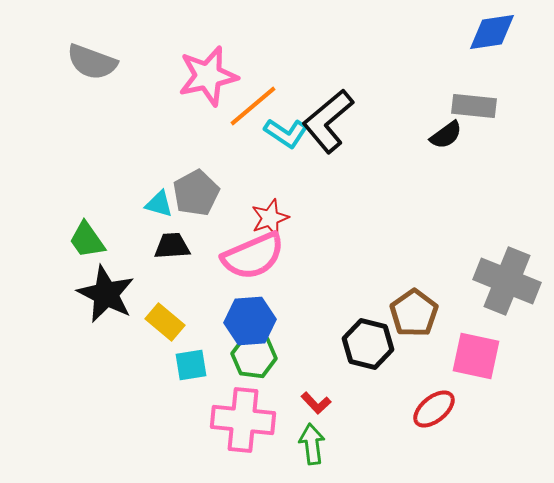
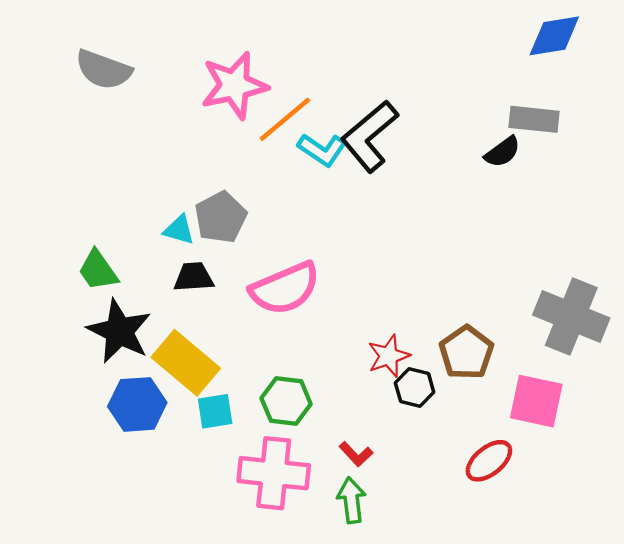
red star: (270, 218) -> (389, 356), moved
blue hexagon: (250, 321) -> (137, 404), moved
yellow rectangle: (165, 322) -> (186, 363), size x1.5
black hexagon: (368, 344) -> (415, 388), size x0.7

